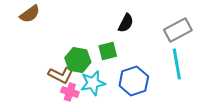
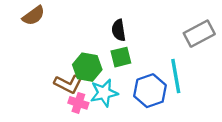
black semicircle: (126, 23) -> (119, 30), moved, turned 144
cyan line: (177, 64) -> (176, 76), moved

